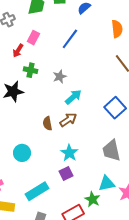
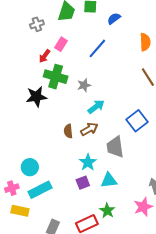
green cross: (31, 70) -> (56, 77), size x1.6
gray trapezoid: (111, 151) -> (115, 147), moved
cyan circle: (22, 153) -> (30, 167), moved
cyan triangle: (107, 183) -> (109, 180), moved
cyan rectangle: (37, 191) -> (40, 190), moved

